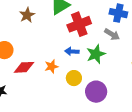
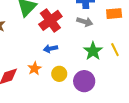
green star: (96, 54) -> (93, 51), moved

